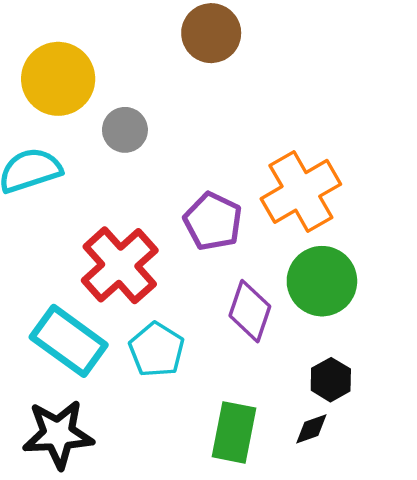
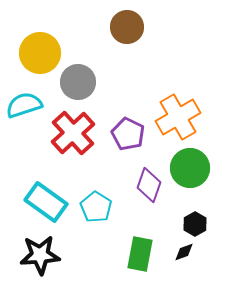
gray circle: (125, 130) -> (78, 82), size x1.4
red cross: (120, 265) -> (73, 133), moved

